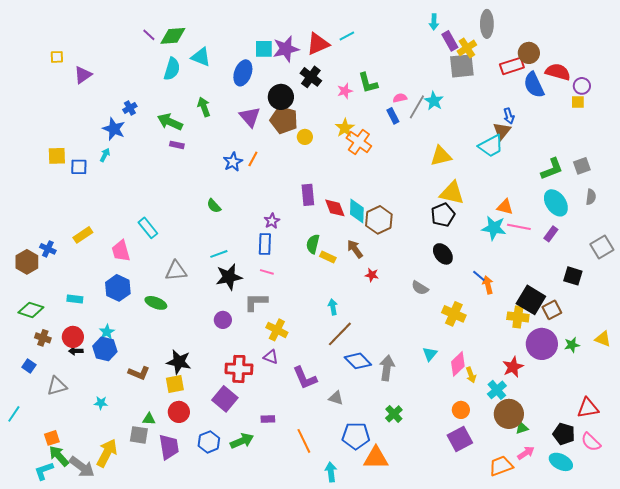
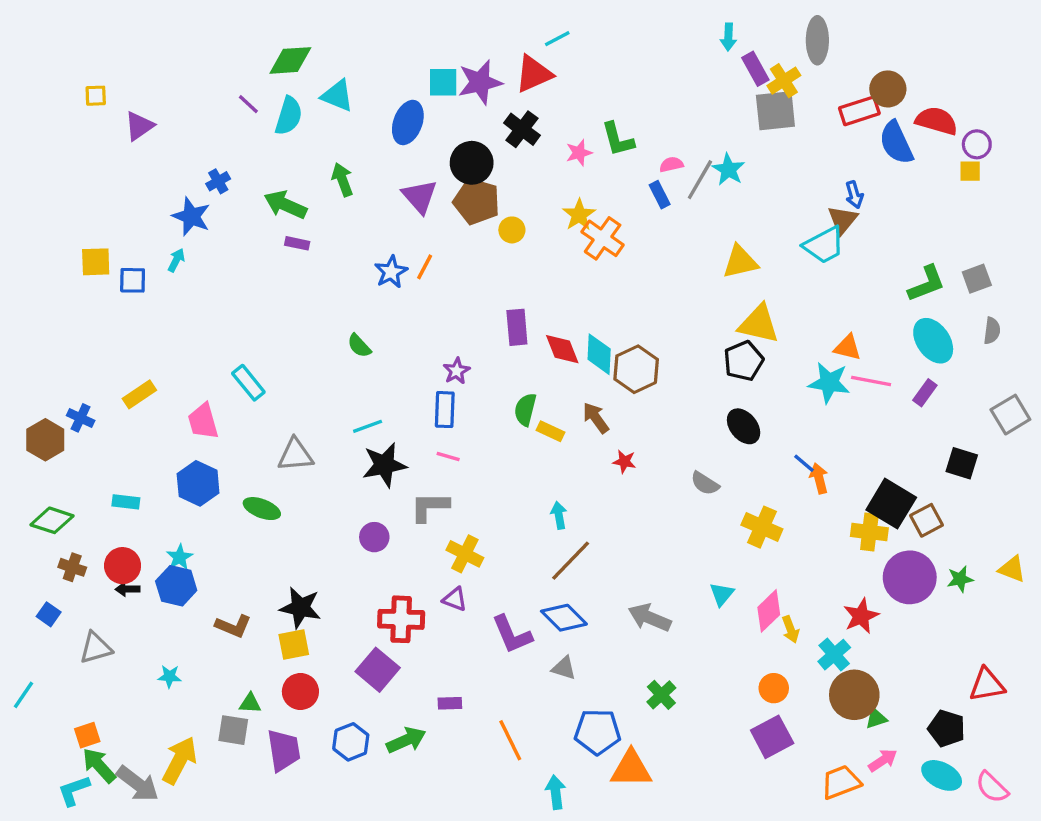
purple line: (149, 35) -> (248, 104), moved
cyan line: (347, 36) -> (557, 39), moved
blue diamond: (358, 361) -> (564, 618), moved
gray arrow: (387, 368) -> (650, 618), turned -75
pink semicircle: (591, 442) -> (992, 787), moved

